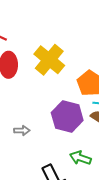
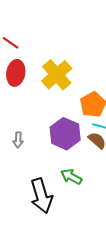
gray arrow: (22, 130) -> (18, 140), turned 84

